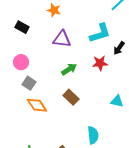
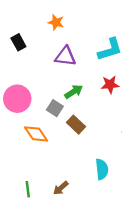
black rectangle: (22, 27) -> (18, 42), turned 32
pink circle: (21, 62) -> (17, 99), moved, size x1.5
gray square: (29, 83) -> (55, 108), moved

